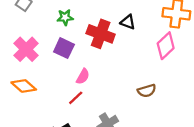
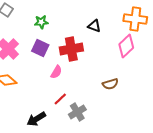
red cross: (101, 34) -> (71, 49), moved, turned -30
red line: (76, 98) -> (60, 99), moved

